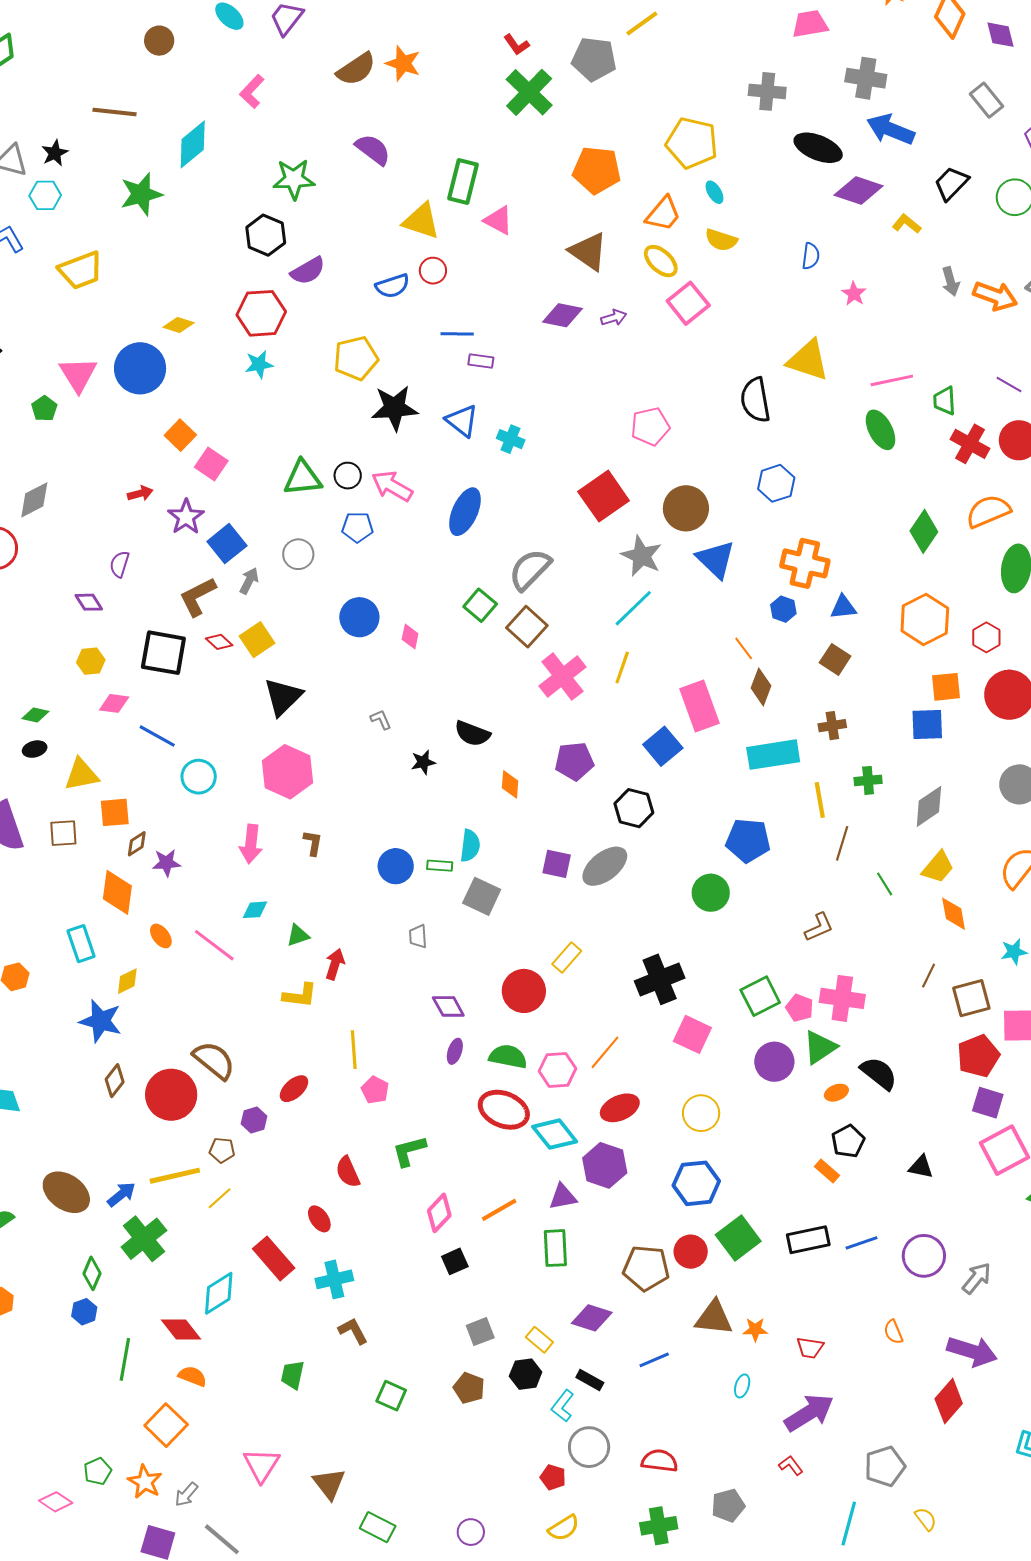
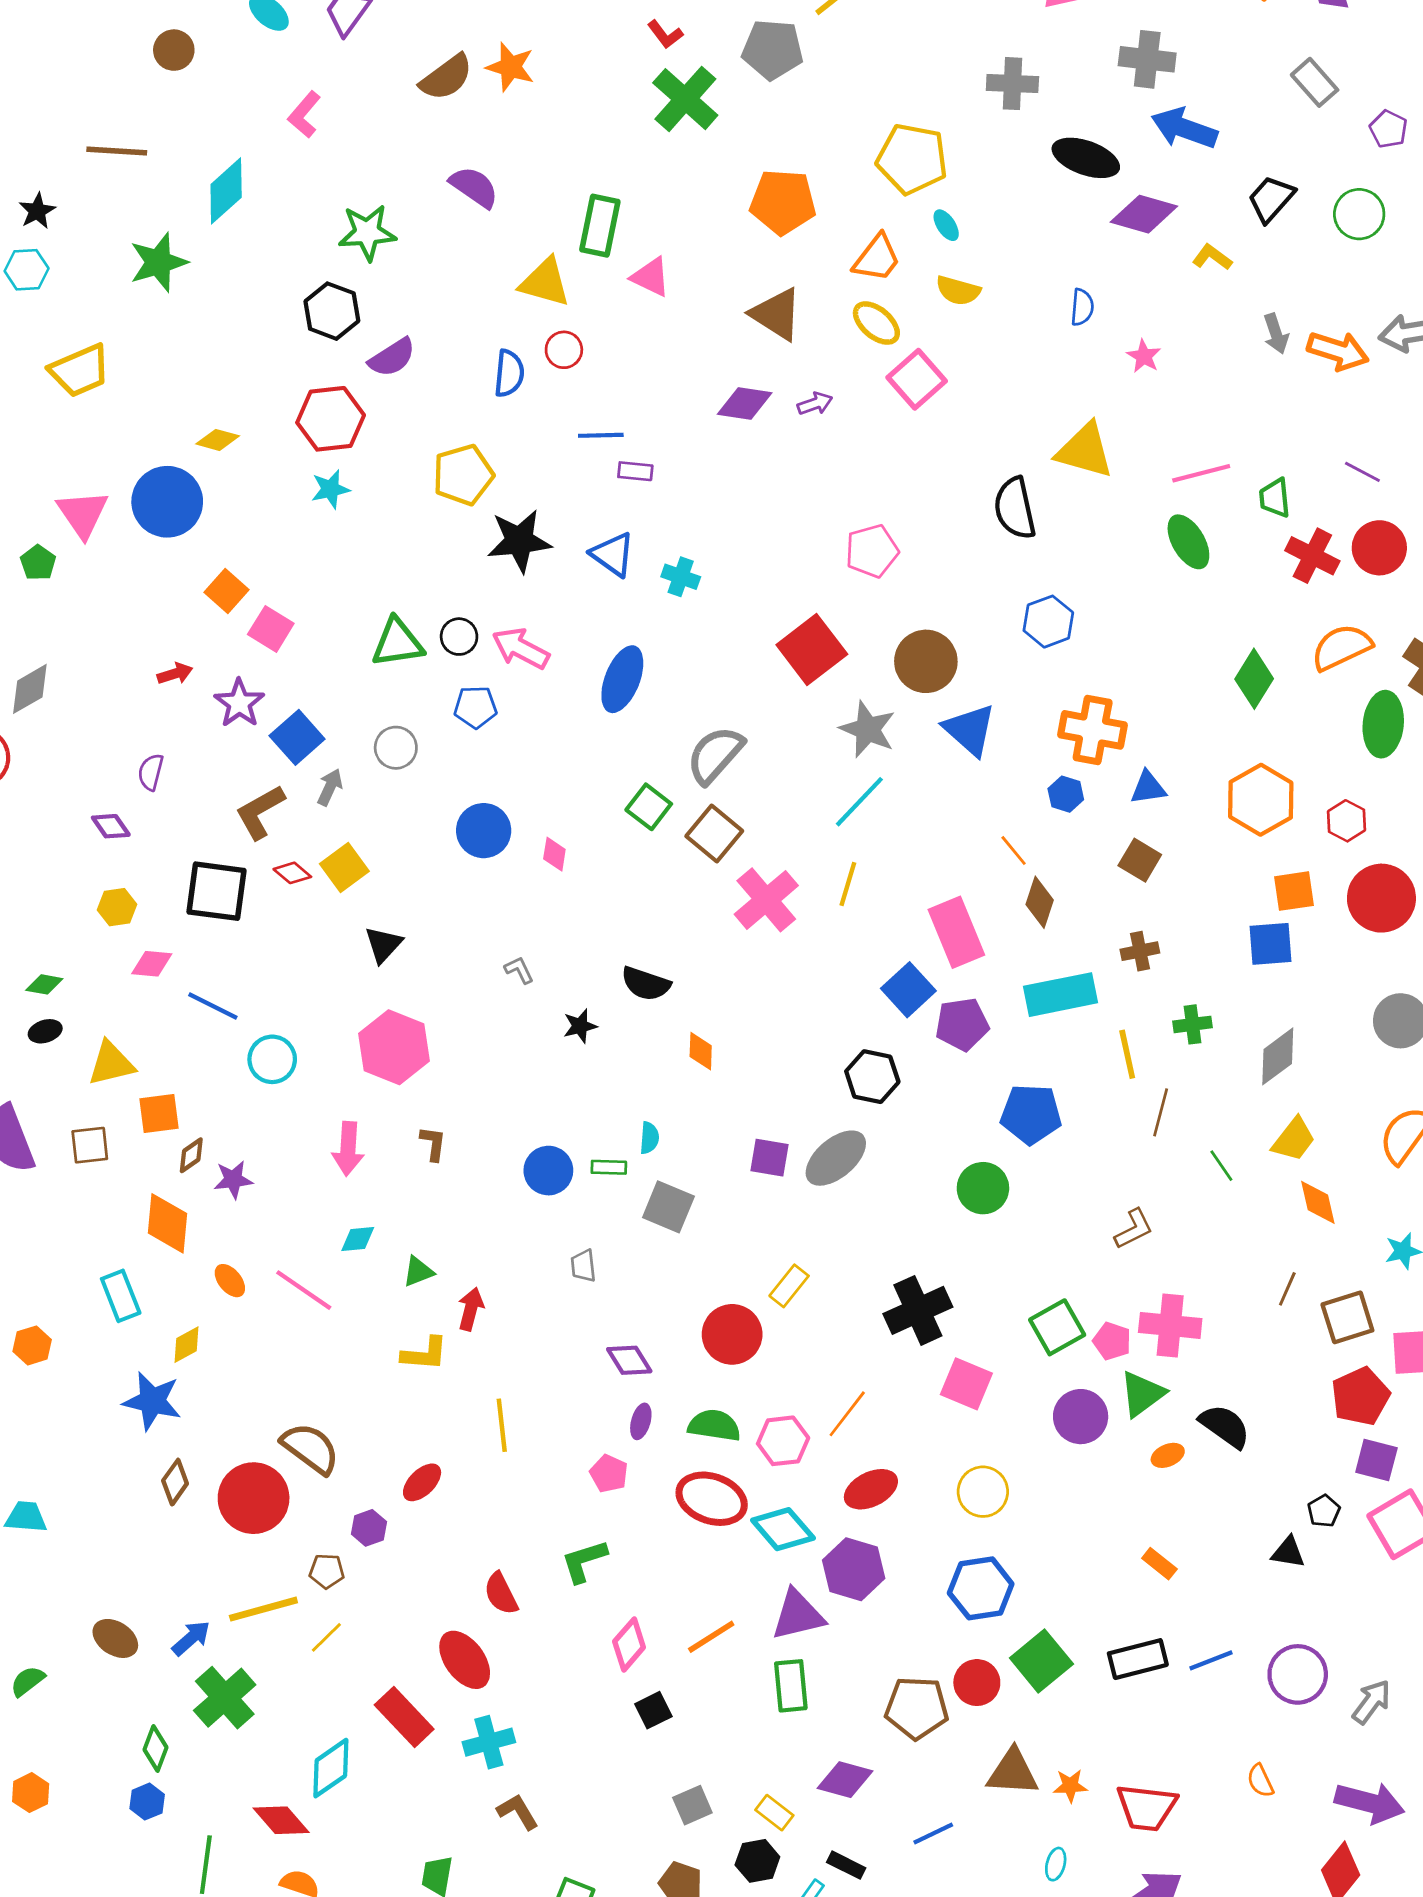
blue semicircle: (392, 286) -> (509, 373), turned -64
black triangle: (283, 697) -> (383, 945), size x0.7
purple pentagon: (574, 761) -> (962, 1024), moved
cyan semicircle: (470, 846) -> (649, 1138), size x0.7
pink pentagon: (375, 1090) -> (609, 1474), moved
black pentagon: (848, 1141) -> (1324, 1511), moved, size x0.7
brown ellipse: (66, 1192) -> (115, 1638), size x0.7
purple triangle: (563, 1197) -> (798, 1615), size x1.4
red ellipse: (319, 1219) -> (465, 1660), size x1.6
red trapezoid: (810, 1348) -> (1147, 1807), size x1.6

